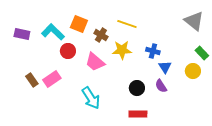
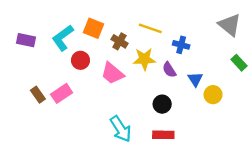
cyan L-shape: (53, 32) -> (63, 38), turned -80
blue cross: (153, 51) -> (181, 45), moved
yellow circle: (193, 71) -> (213, 95), moved
purple semicircle: (161, 86) -> (169, 70), moved
cyan arrow: (91, 98) -> (121, 129), moved

